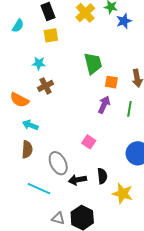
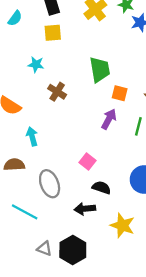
brown cross: (45, 86) -> (57, 92), moved, turned -35
cyan arrow: (30, 125) -> (32, 136), moved, turned 49
brown semicircle: (27, 149) -> (14, 165), turned -102
black semicircle: (102, 176) -> (101, 188), moved, turned -70
black arrow: (77, 180) -> (85, 209), moved

